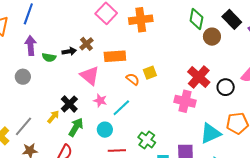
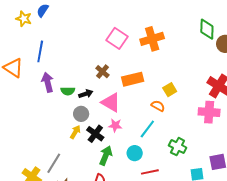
black arrow: (69, 51) -> (86, 94), moved
gray circle: (23, 77) -> (81, 114), moved
orange semicircle: (133, 79) -> (158, 106), moved
pink star: (100, 101) -> (115, 125), moved
yellow arrow: (53, 117) -> (75, 132), moved
green cross: (147, 140) -> (178, 147), moved

